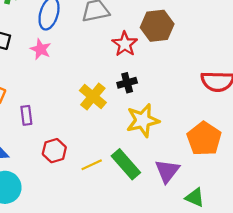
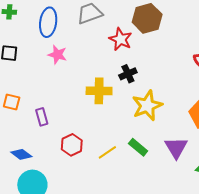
pink star: (41, 49) -> (57, 55), moved
yellow cross: (93, 96) -> (99, 91), turned -30
green rectangle: (126, 164) -> (138, 147), size x0.7

